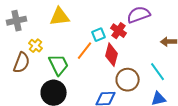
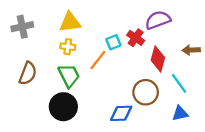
yellow cross: (36, 46) -> (68, 47), moved, turned -32
red diamond: (112, 55) -> (158, 59), moved

